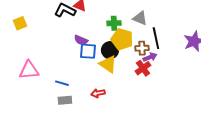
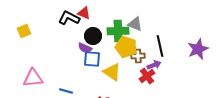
gray triangle: (140, 18) -> (135, 24), moved
green cross: (114, 23) -> (118, 31), size x1.5
brown cross: (142, 48) -> (138, 56), moved
black circle: (110, 50) -> (93, 36), moved

